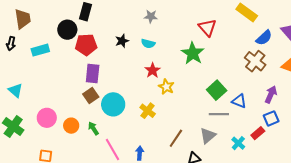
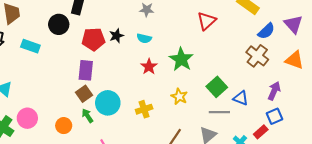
red triangle: (207, 28) -> (207, 21), turned 30
red pentagon: (86, 45) -> (93, 39), moved
cyan rectangle: (40, 50) -> (30, 46), turned 36
green star: (193, 53) -> (181, 59), moved
yellow star: (166, 87) -> (179, 96), moved
yellow cross: (148, 111) -> (144, 109), turned 35
pink circle: (47, 118) -> (27, 118), moved
green arrow: (93, 128) -> (87, 116), moved

